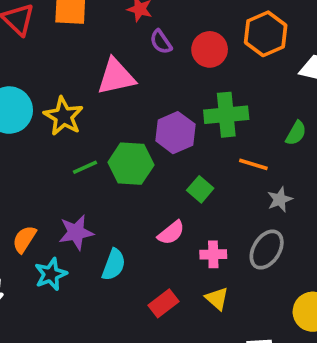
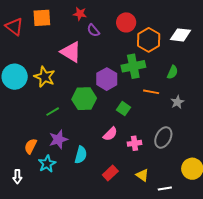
orange hexagon: (266, 34) -> (149, 40), moved
red circle: (210, 49) -> (126, 22), moved
pink triangle: (116, 77) -> (71, 52), turned 50
green line: (85, 167) -> (53, 112), moved
gray star: (280, 199) -> (177, 102), moved
yellow triangle: (217, 299) -> (142, 175), moved

